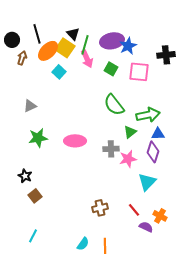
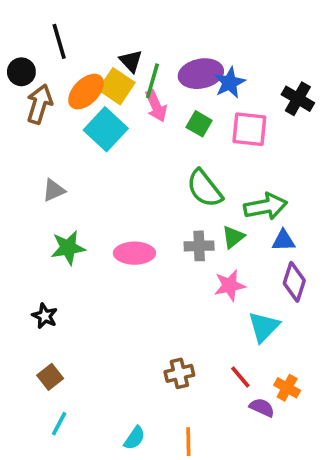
black line: (37, 34) -> (59, 41), moved
black cross: (166, 55) -> (298, 99), turned 36
brown arrow: (22, 58) -> (39, 104), size x1.5
cyan square: (59, 72) -> (106, 129), size x1.6
gray cross: (111, 149) -> (199, 246), moved
purple diamond: (153, 152) -> (294, 282), moved
brown square: (35, 196) -> (50, 377), moved
cyan semicircle: (83, 244) -> (134, 438), moved

